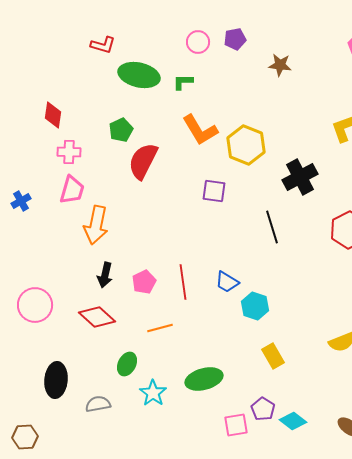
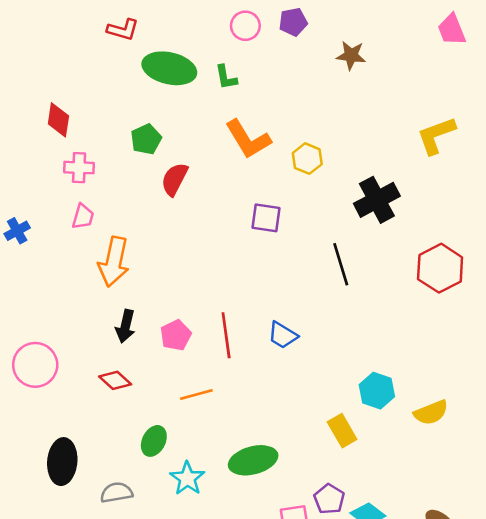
green L-shape: (183, 82) -> (226, 77), turned -100
yellow hexagon: (246, 145) -> (307, 159), size x0.6
red semicircle: (143, 161) -> (174, 179), size x0.7
pink trapezoid: (72, 190) -> (83, 217), size x0.7
cyan hexagon: (255, 306) -> (377, 391), moved
red diamond: (97, 317) -> (115, 380), size x0.7

